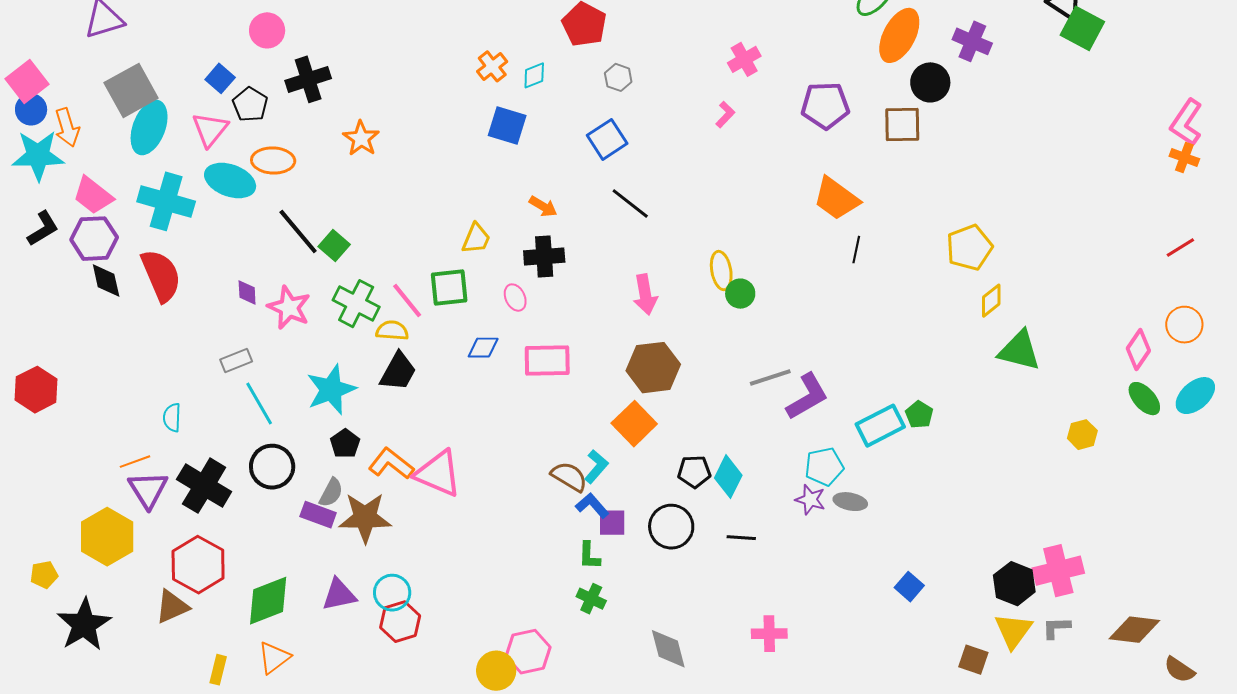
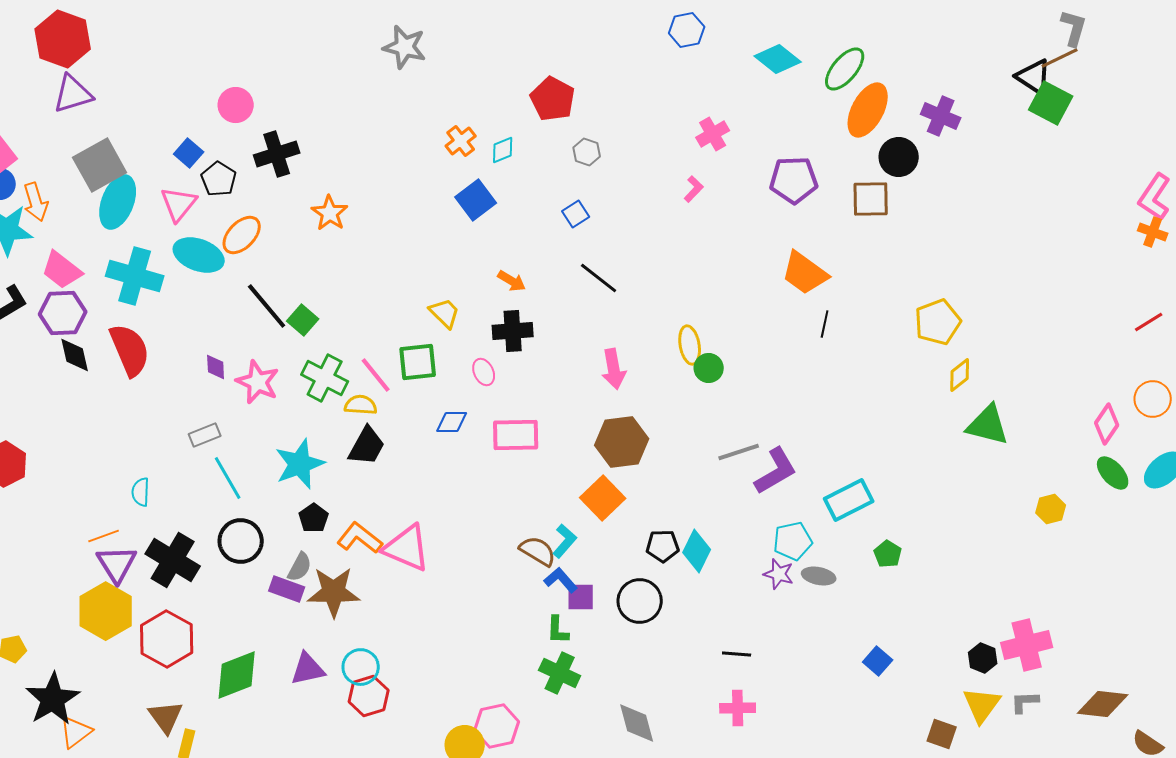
blue square: (507, 125) -> (476, 200), turned 36
blue square: (607, 139) -> (576, 214), size x0.7
orange ellipse: (273, 160) -> (242, 235), turned -48
yellow trapezoid: (476, 239) -> (445, 313), turned -68
green pentagon: (919, 415) -> (888, 554), moved
yellow hexagon: (107, 537) -> (106, 611), moved
black line: (741, 538) -> (737, 654), moved
black hexagon: (1014, 584) -> (983, 658), size x0.7
green cross: (591, 599) -> (560, 673), size x1.4
brown triangle: (172, 607) -> (166, 717), moved, turned -42
orange triangle: (274, 658) -> (76, 732), moved

